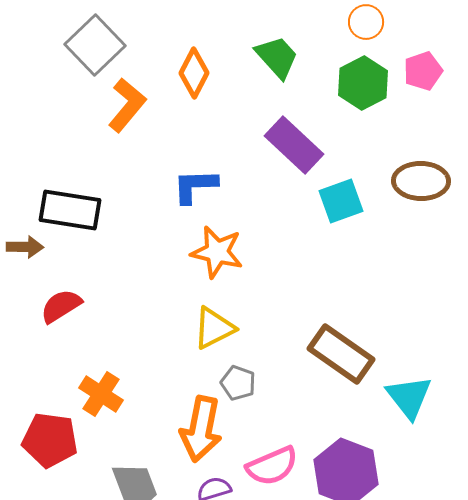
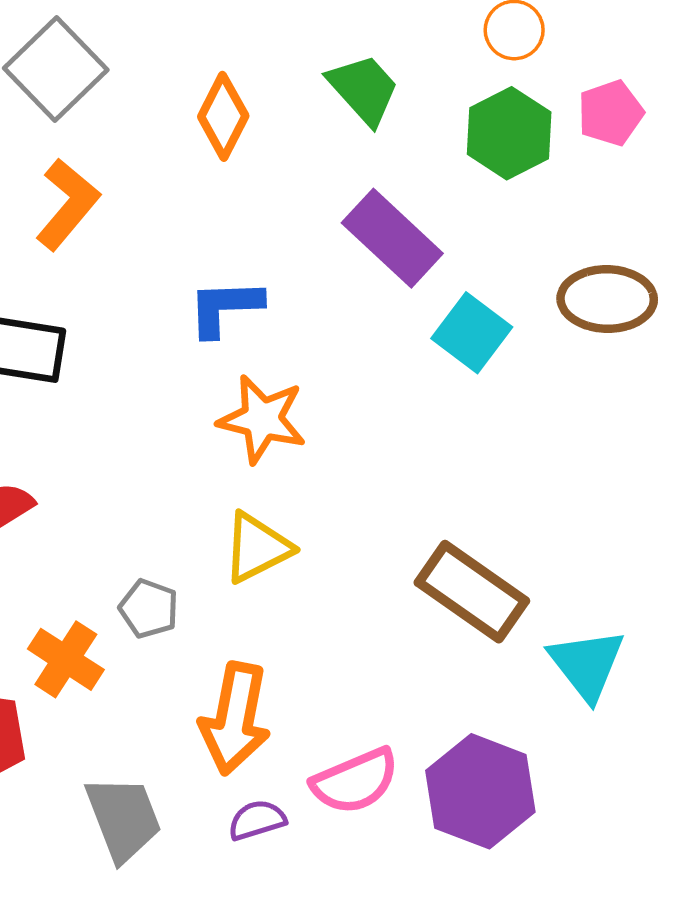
orange L-shape: (127, 105) -> (68, 204), moved
cyan square: (341, 201) -> (472, 333), turned -33
gray pentagon: (238, 383) -> (149, 609), moved

